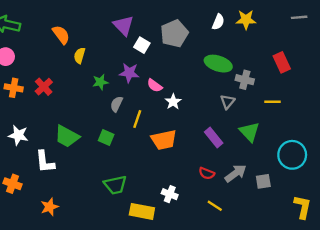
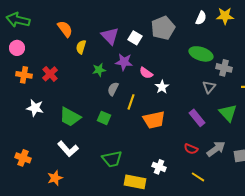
purple triangle: (123, 25) -> (110, 36), moved
white star: (18, 135) -> (35, 108), moved
white L-shape: (45, 162) -> (68, 149), moved, turned -35

